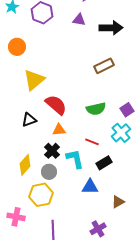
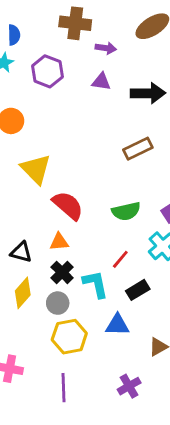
yellow triangle: (34, 80) -> (36, 169), turned -35
black triangle: (29, 120) -> (21, 252), moved, turned 35
orange triangle: (59, 130) -> (59, 242), moved
red line: (92, 142) -> (120, 259), turned -72
yellow hexagon: (41, 195) -> (69, 337), moved

